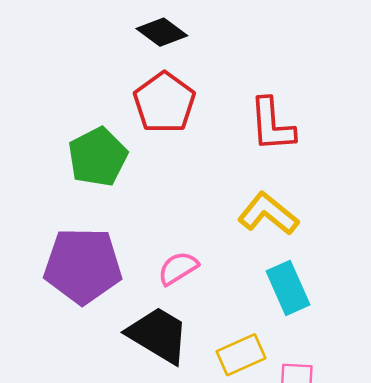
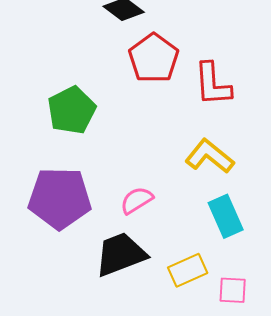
red pentagon: (164, 103) -> (154, 58), moved
black trapezoid: (158, 335) -> (121, 254), turned -52

